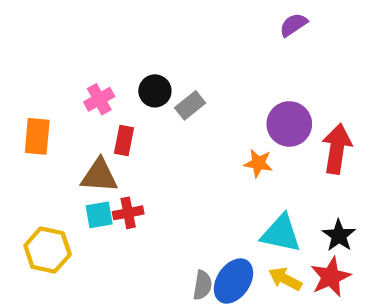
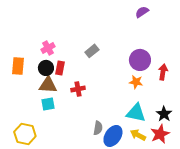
black circle: (155, 91) -> (46, 68), moved
red arrow: (337, 149) -> (163, 72), size x0.7
orange star: (258, 163) -> (136, 82), moved
red cross: (128, 213) -> (78, 89), moved
yellow hexagon: (48, 250) -> (25, 134), moved
gray semicircle: (202, 285) -> (98, 128), moved

